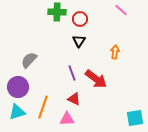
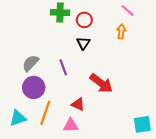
orange arrow: (115, 52) -> (121, 32), moved
purple line: (72, 73) -> (63, 67), moved
purple circle: (18, 87) -> (34, 87), moved

